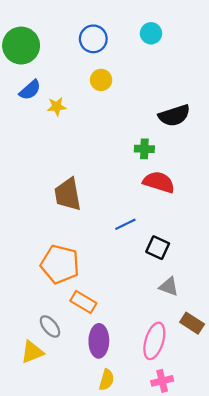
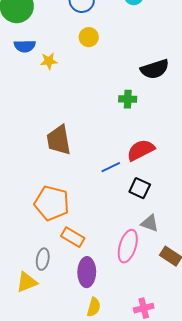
blue semicircle: (30, 90) -> (25, 46), turned 40
red semicircle: (159, 182) -> (141, 150), moved, turned -44
gray ellipse: (50, 326) -> (43, 259), turned 50
pink ellipse: (154, 341) -> (128, 246), moved

